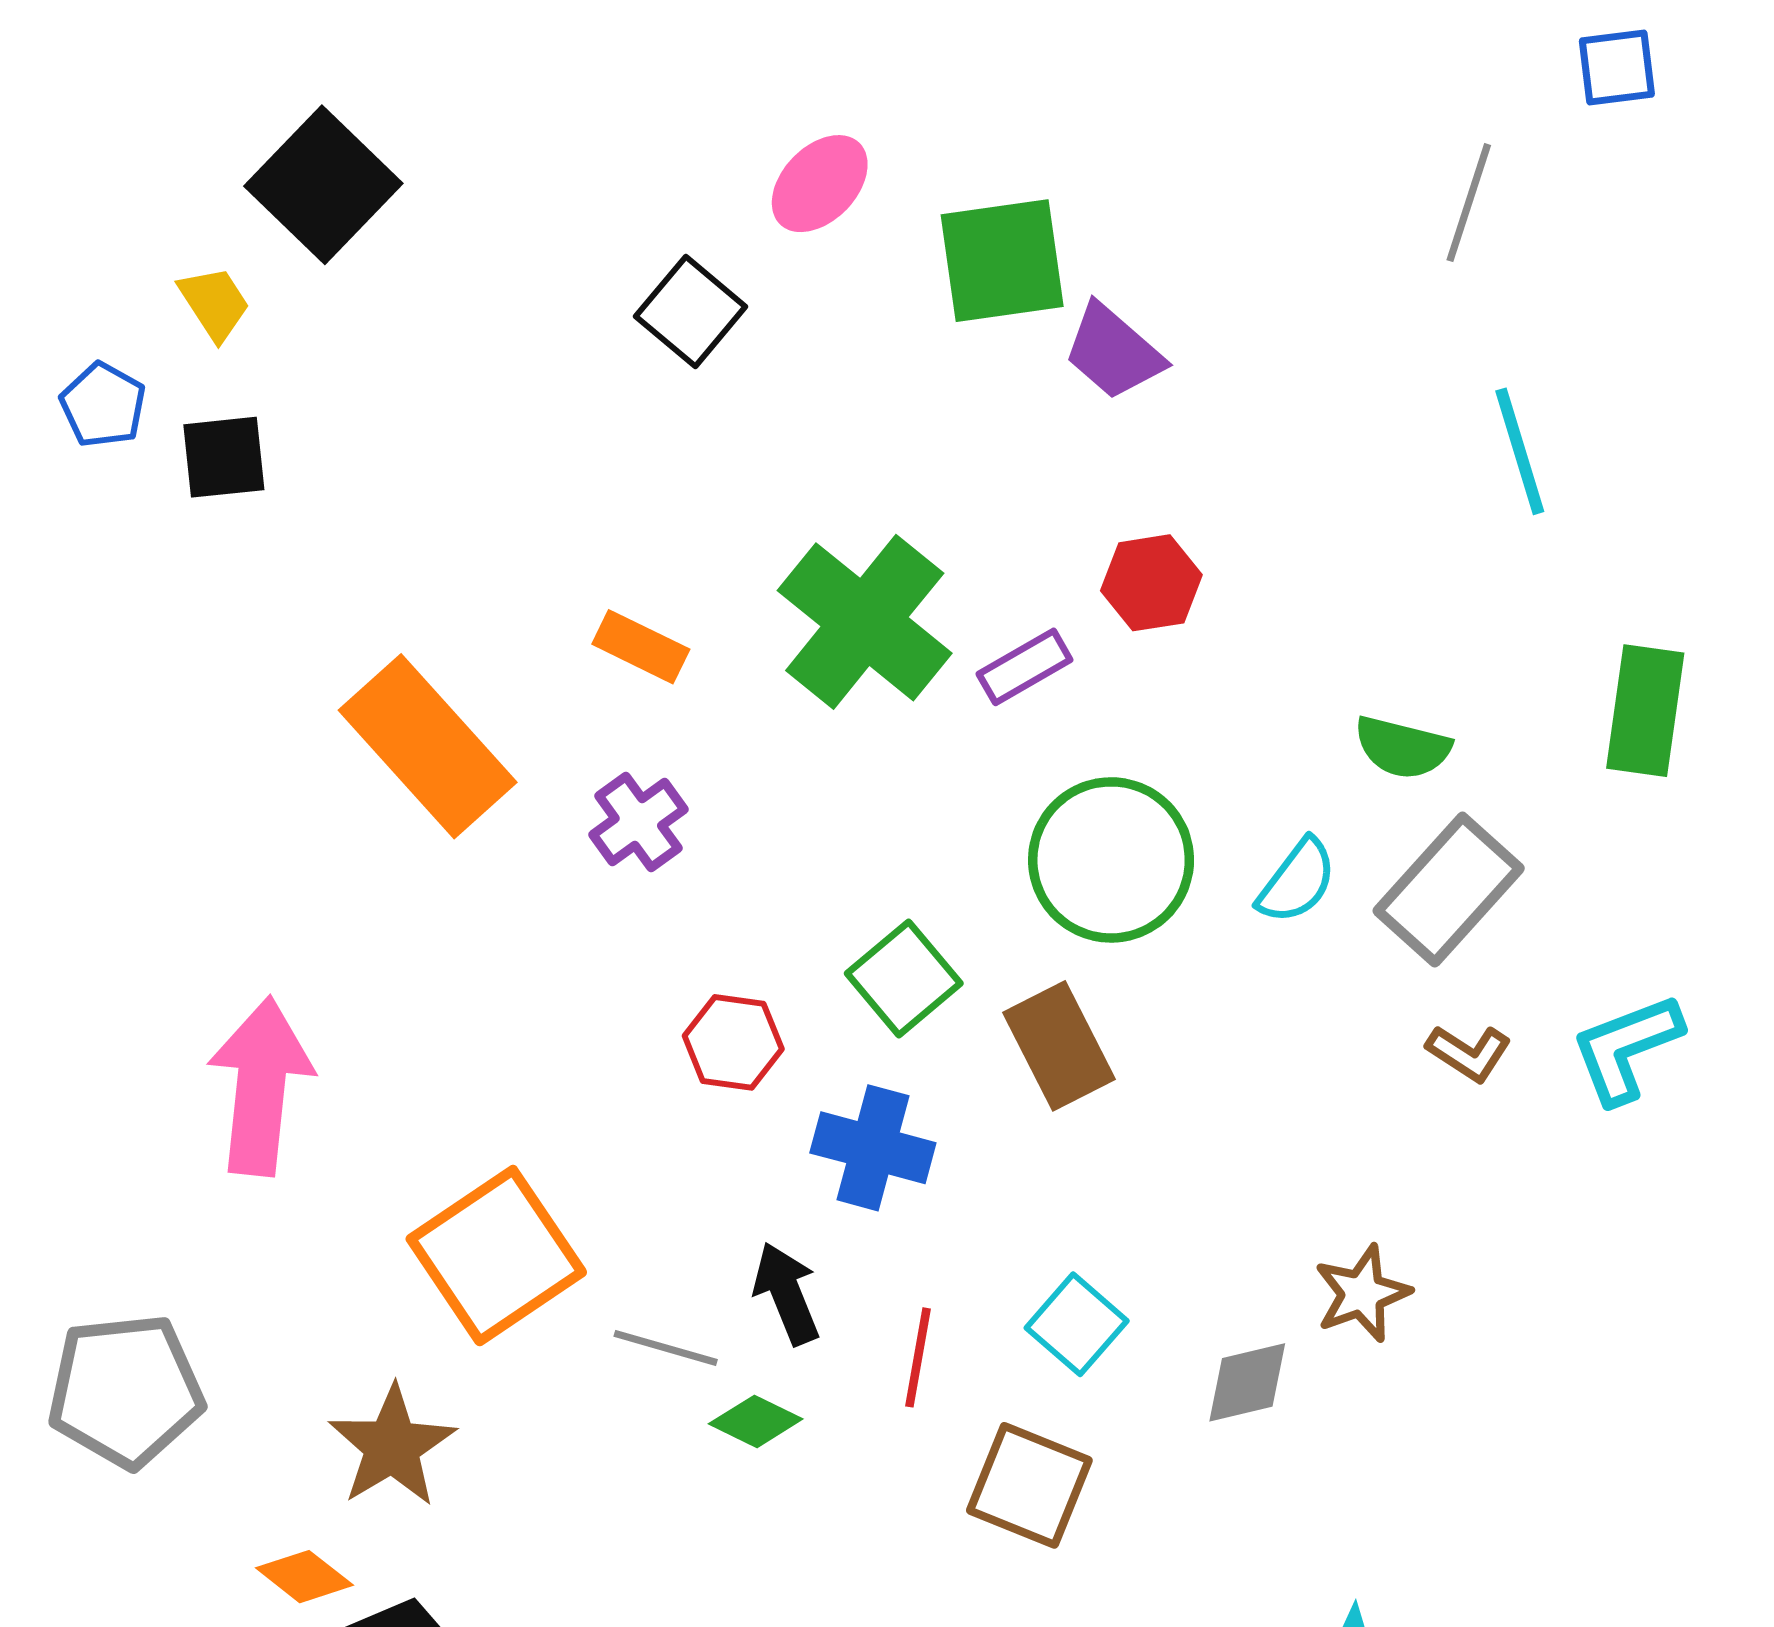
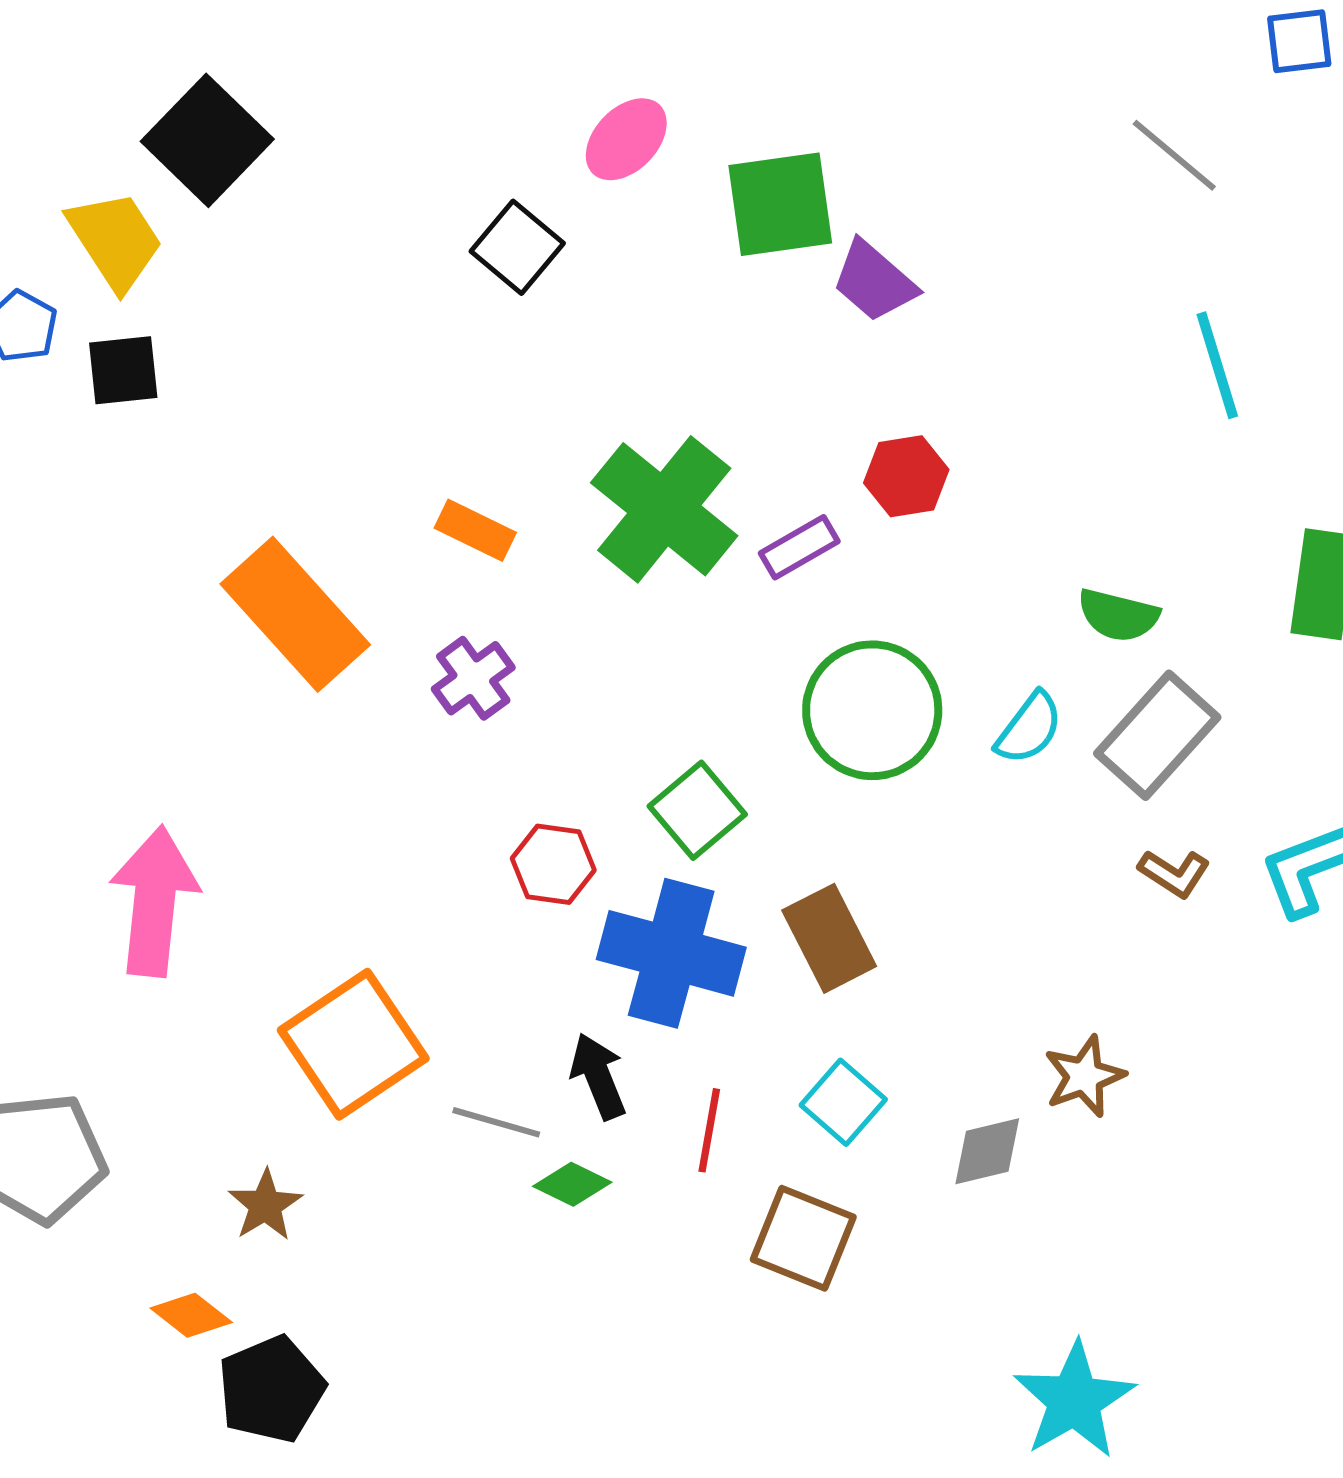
gray line: (1469, 203) -> (1174, 155), turned -68
yellow trapezoid: (214, 303) -> (115, 240), size x1.6
brown rectangle: (1059, 1046) -> (829, 938), moved
blue cross: (873, 1148) -> (671, 953), size x1.4
brown star: (392, 1446) -> (265, 1205), size x0.7

